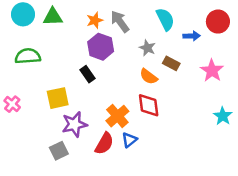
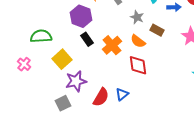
purple hexagon: (101, 47) -> (81, 16), moved
green semicircle: (28, 56) -> (41, 36), moved
yellow square: (58, 98) -> (62, 59), turned -30
orange cross: (117, 116) -> (112, 45), moved

